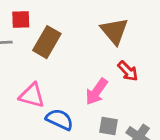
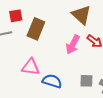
pink arrow: (97, 92) -> (73, 45), moved

